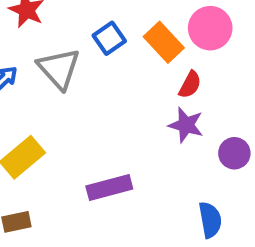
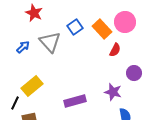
purple star: (186, 125) -> (113, 92), moved
purple circle: (234, 153) -> (134, 73), moved

